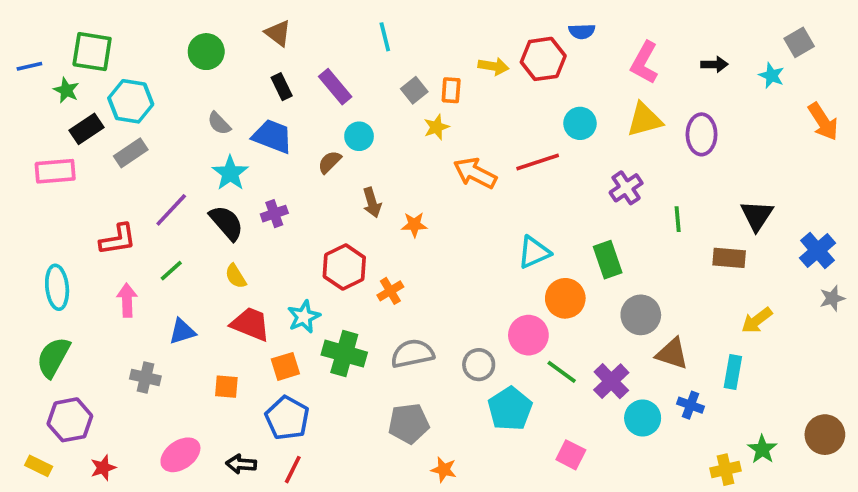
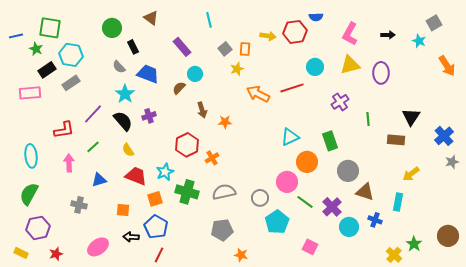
black rectangle: (282, 87) -> (133, 47), moved
black arrow: (241, 464) -> (131, 237), moved
yellow cross: (725, 470) -> (394, 255), turned -35

